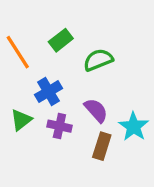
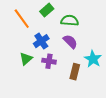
green semicircle: (98, 60) -> (70, 21), turned 30
purple semicircle: (96, 110) -> (70, 42), moved

